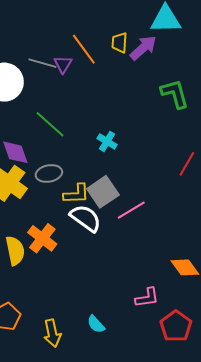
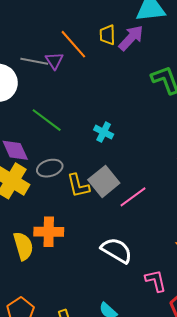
yellow L-shape: (76, 194) -> (78, 186), turned 84
white semicircle: (86, 218) -> (117, 250), moved
orange cross: (42, 238) -> (49, 232), turned -32
pink L-shape: (147, 298) -> (156, 281), turned -90

